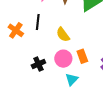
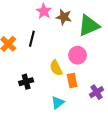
yellow semicircle: (63, 35) -> (56, 68), moved
pink circle: (63, 59) -> (78, 55), moved

